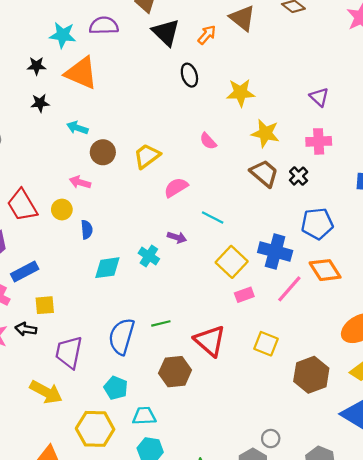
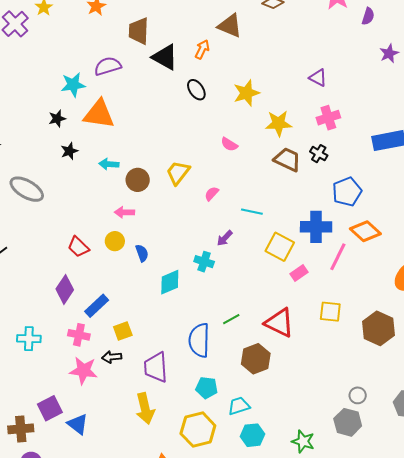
pink semicircle: (176, 187) -> (212, 194), size x0.7
red trapezoid: (22, 205) -> (78, 247), size x0.7
purple arrow: (177, 237) -> (225, 238), turned 132
yellow arrow: (46, 392) -> (145, 408), turned 64

